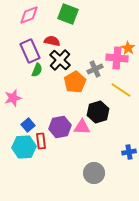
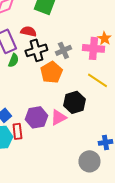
black cross: (60, 60) -> (36, 50), turned 30
gray cross: (95, 69) -> (63, 50), moved
pink triangle: (82, 127) -> (58, 117), turned -30
gray circle: (94, 173) -> (89, 161), moved

